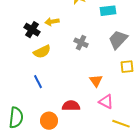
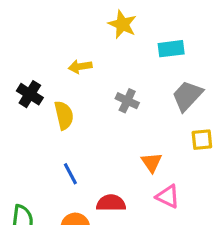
black cross: (32, 30) -> (30, 94), moved
yellow semicircle: (42, 52) -> (64, 115), turned -78
blue line: (38, 82) -> (70, 174), moved

